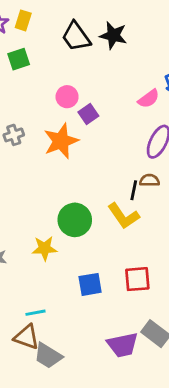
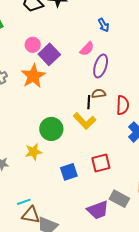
pink semicircle: (149, 99) -> (87, 49), moved
purple square: (88, 114) -> (49, 54), size x1.5
cyan line: (35, 313) -> (24, 202), moved

